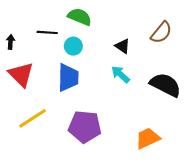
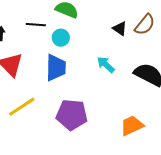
black triangle: (123, 46) -> (120, 29), moved

